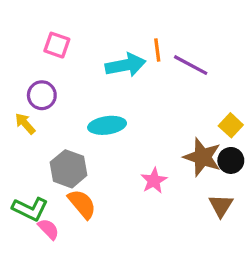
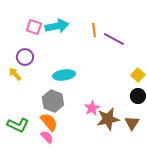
cyan arrow: (125, 65) -> (57, 26), moved
brown star: (202, 157) -> (108, 119), moved, turned -30
gray hexagon: (69, 169) -> (53, 101), moved
pink semicircle: (49, 229) -> (47, 137), moved

